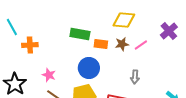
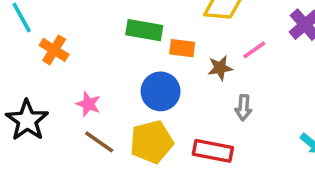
brown star: (122, 44) -> (220, 68), moved
orange cross: (30, 45) -> (54, 50), turned 35

